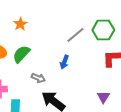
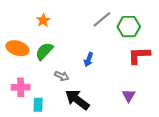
gray line: (75, 35) -> (102, 19), moved

